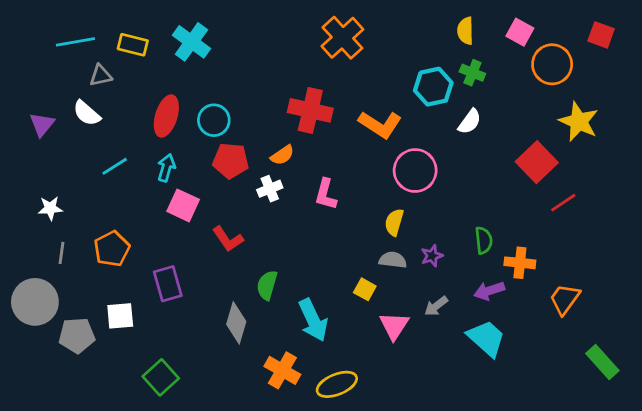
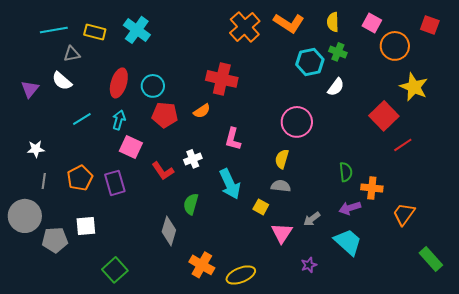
orange L-shape: (380, 124) -> (289, 23), moved
white cross: (270, 189) -> (193, 159), moved
purple star: (432, 256) -> (309, 265), moved
purple rectangle: (168, 284) -> (115, 183), moved
cyan arrow: (313, 320) -> (230, 184), moved

